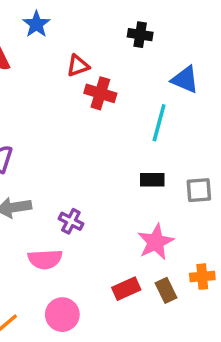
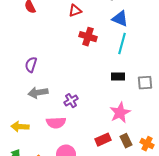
blue triangle: (185, 79) -> (120, 19), moved
red cross: (100, 93) -> (88, 37), moved
purple cross: (71, 221) -> (71, 101), turned 32
orange cross: (202, 277) -> (147, 144), moved, turned 32

